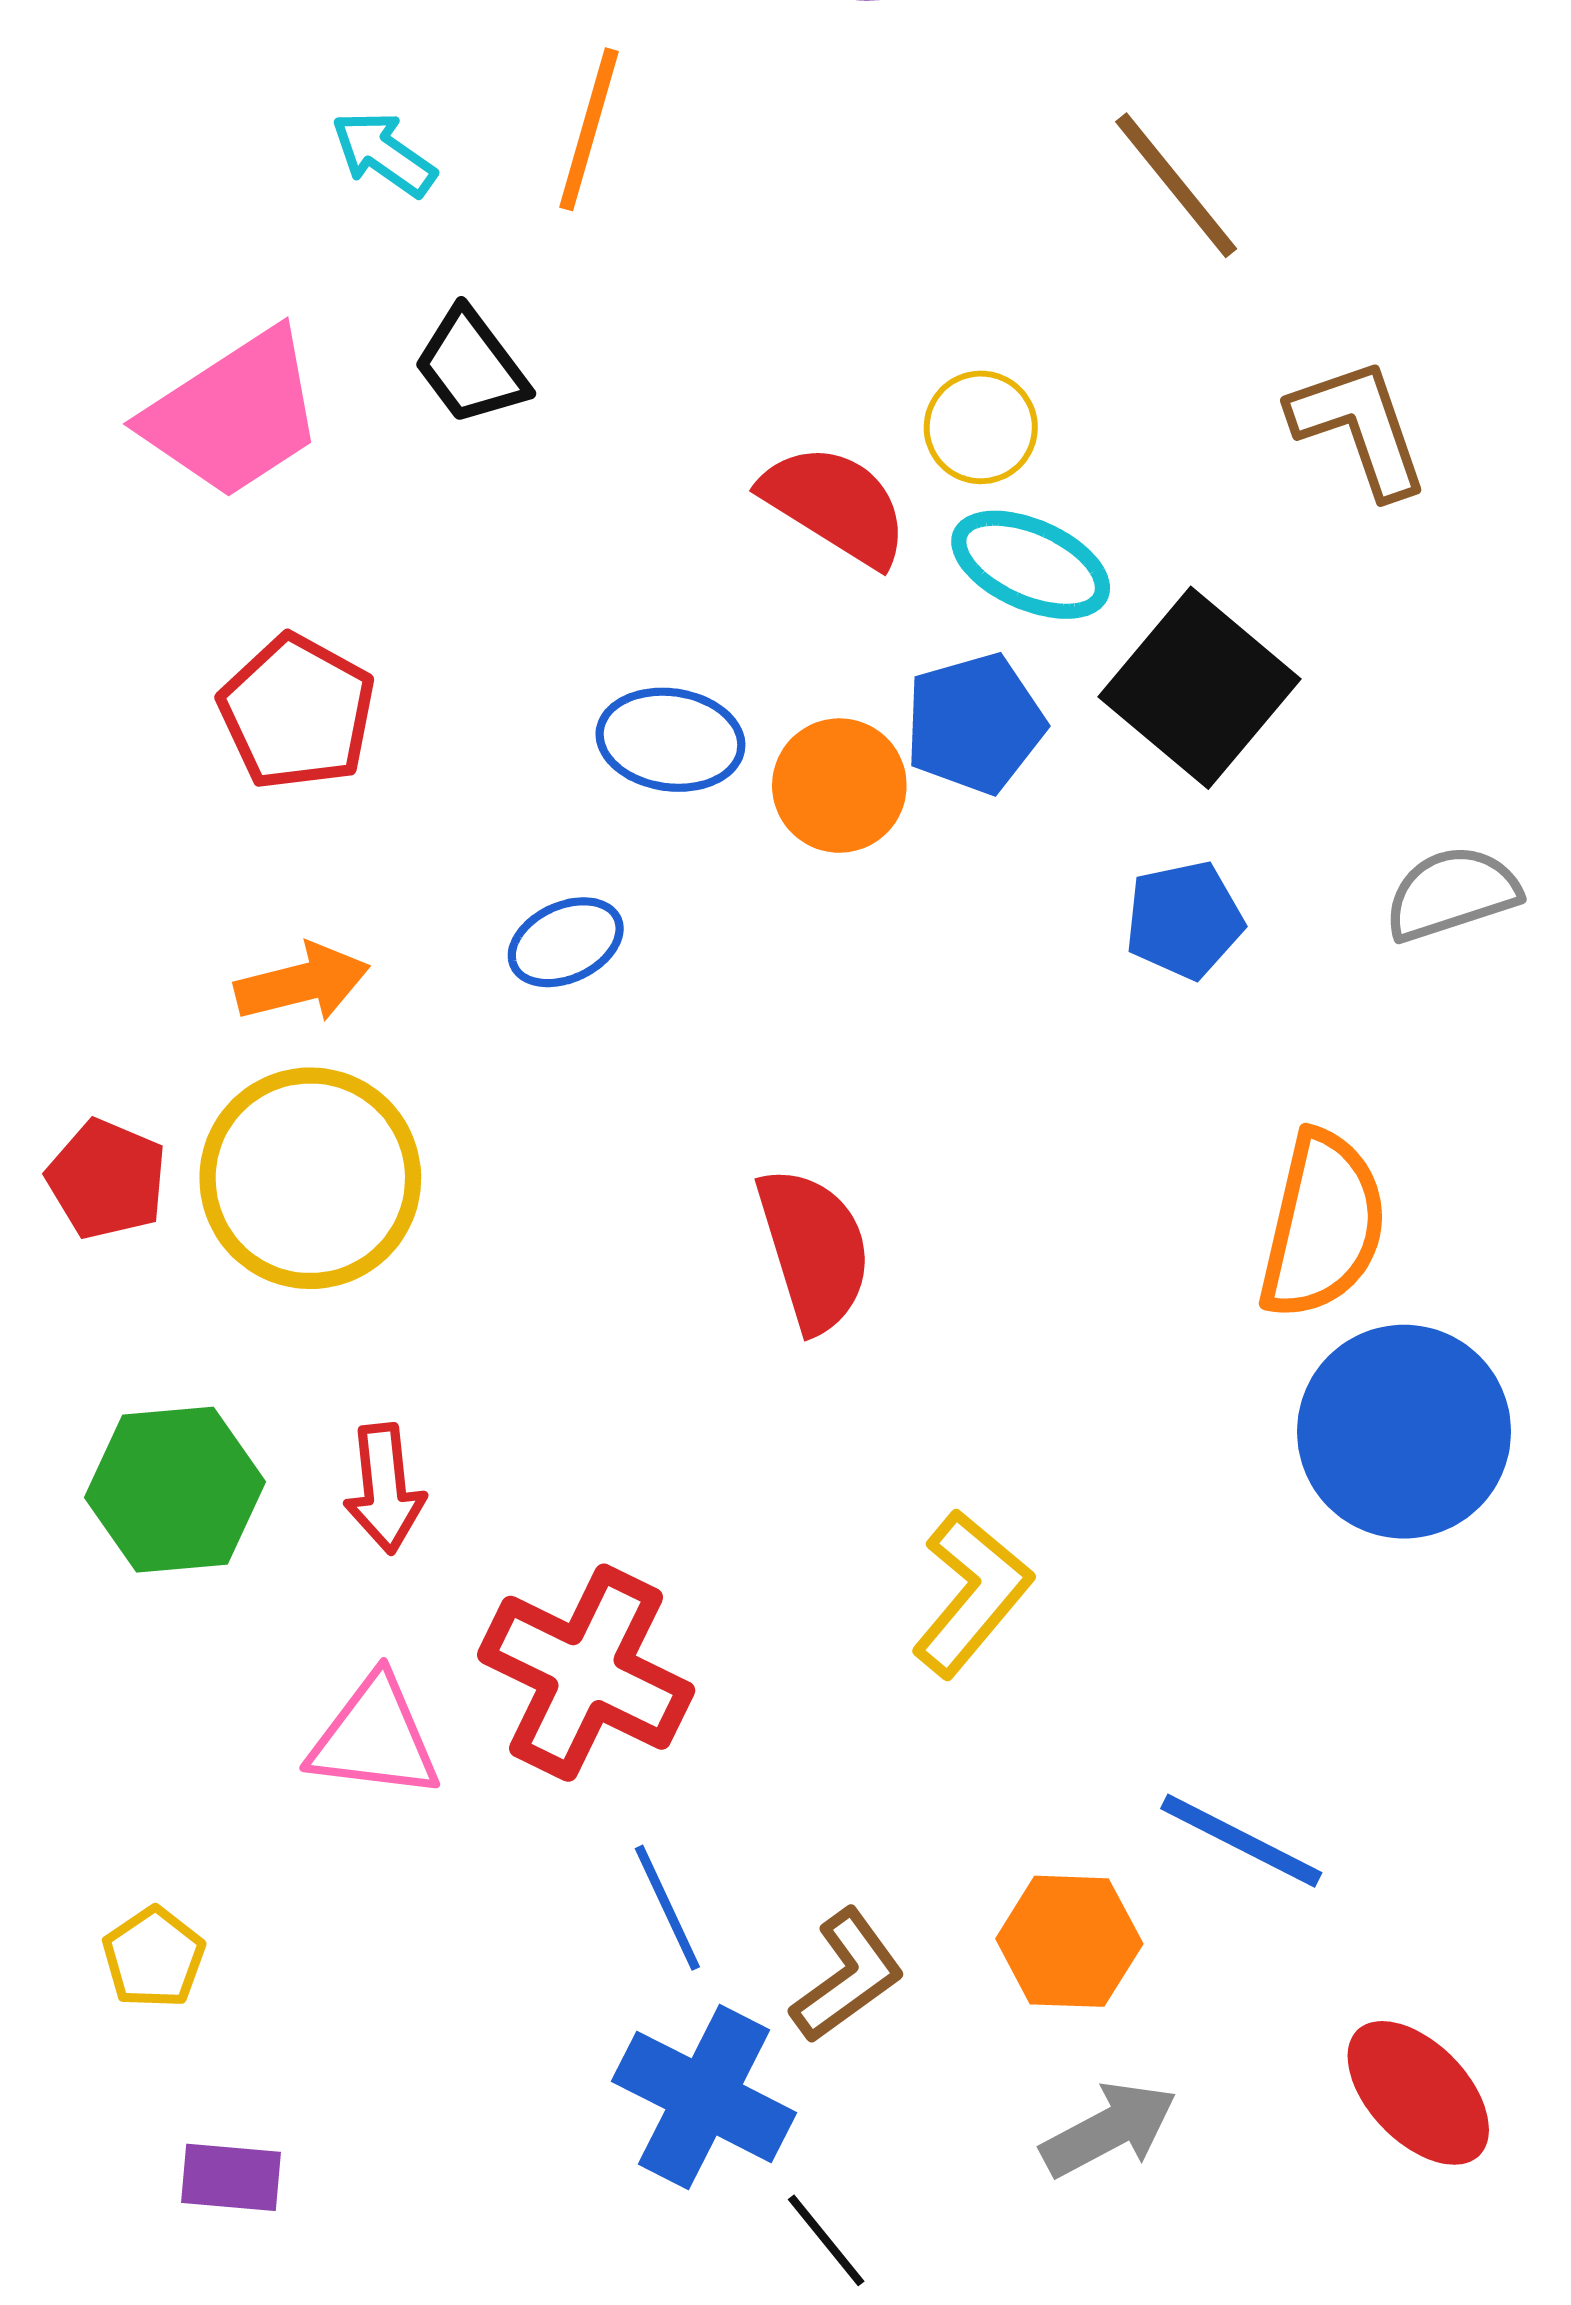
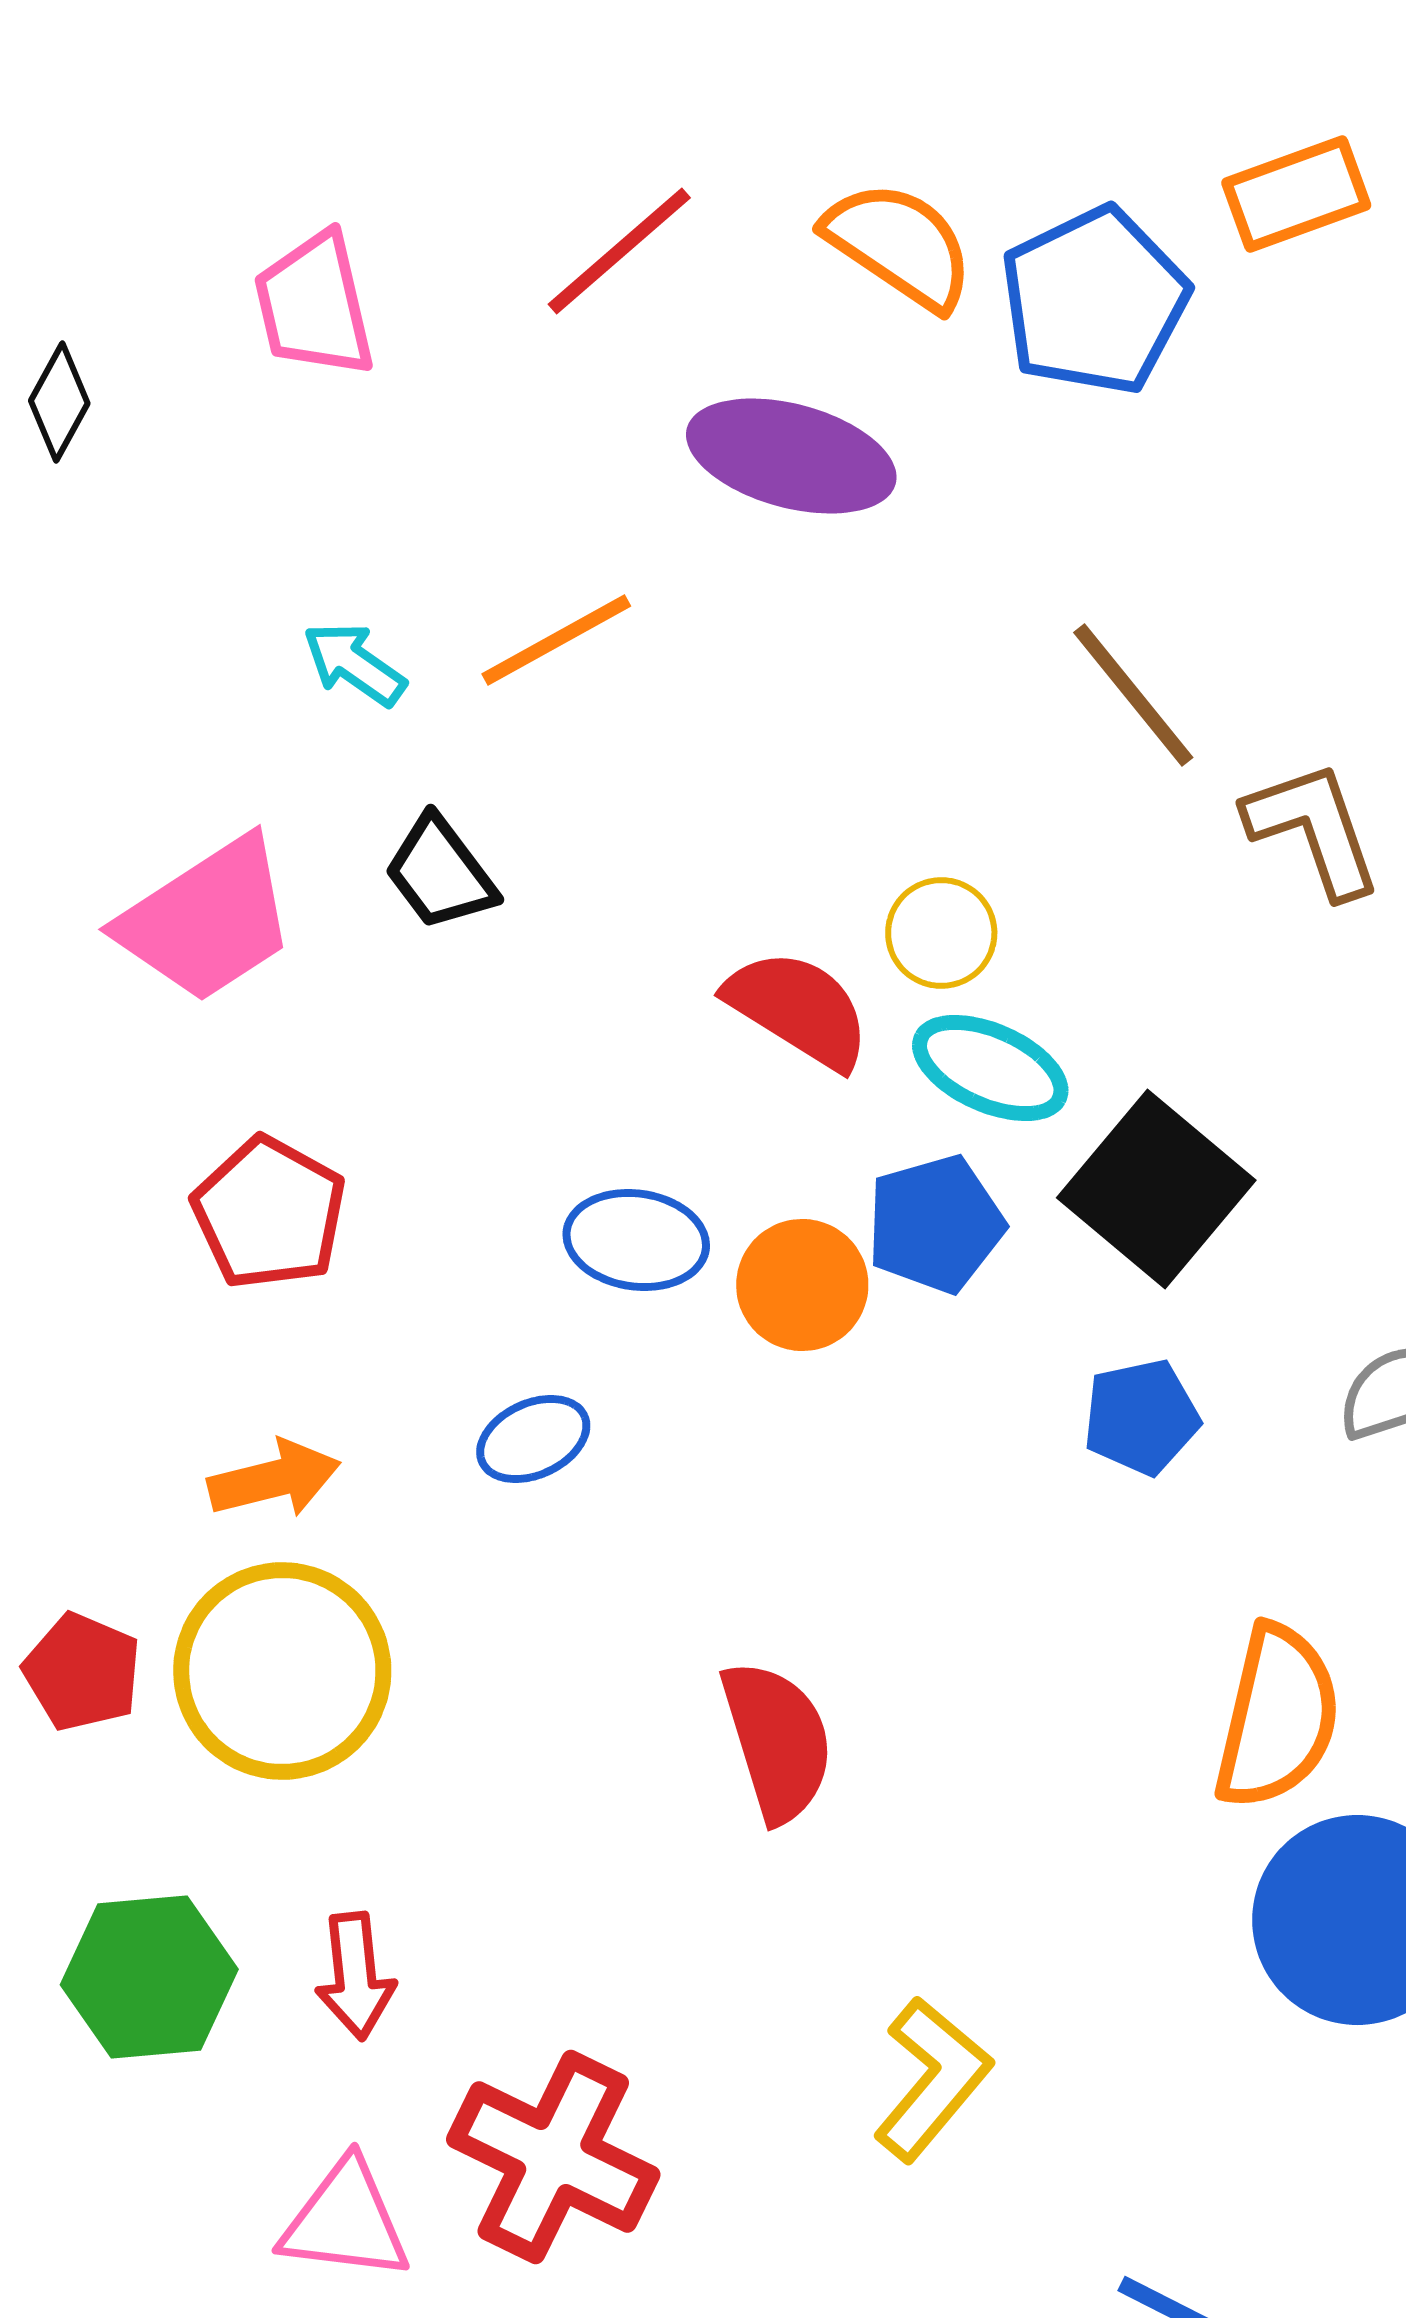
orange line: (589, 129) -> (556, 640), turned 45
brown L-shape: (1359, 427) -> (1313, 829), moved

